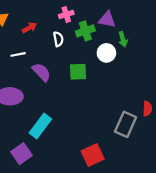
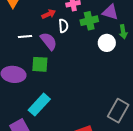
red arrow: (29, 28) -> (49, 14), moved
purple semicircle: (41, 72) -> (49, 41), moved
green square: (78, 72) -> (40, 64), moved

